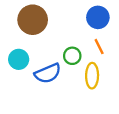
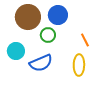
blue circle: (98, 17) -> (58, 15), moved
green circle: (72, 56) -> (48, 35), moved

